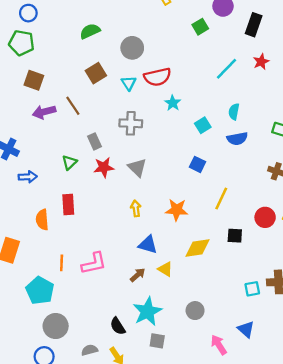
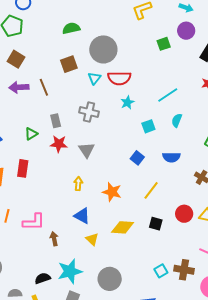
gray circle: (132, 48) -> (103, 49), size x1.4
cyan line: (227, 69) -> (168, 95), moved
blue semicircle: (237, 139) -> (171, 157), moved
brown arrow: (138, 275) -> (54, 239), moved, turned -72
cyan square: (252, 289) -> (161, 271), turned -32
gray circle: (195, 311) -> (110, 279), size x1.5
black semicircle: (118, 326) -> (43, 278), turned 91

